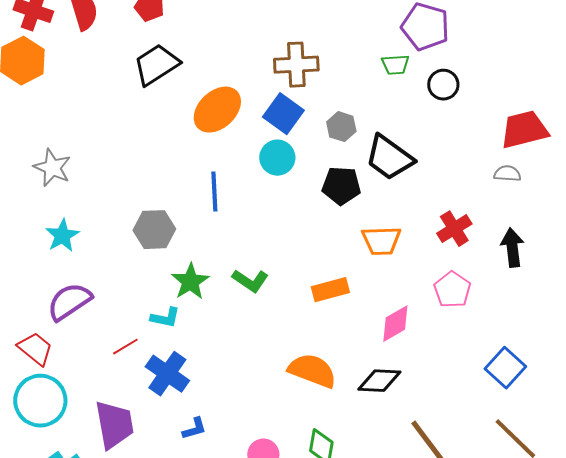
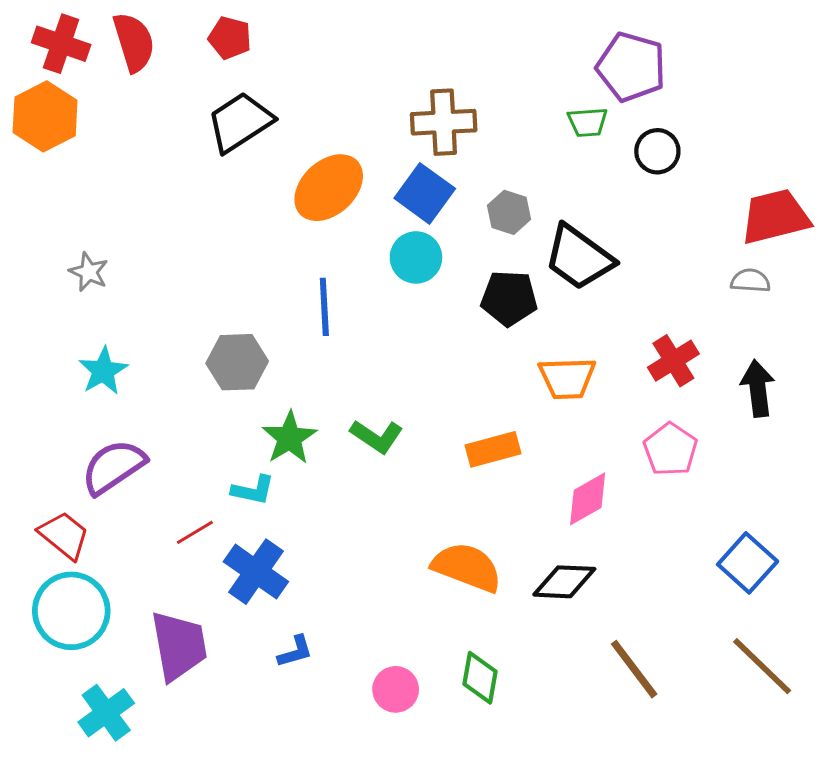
gray star: (52, 168) -> (89, 272), size x0.7

